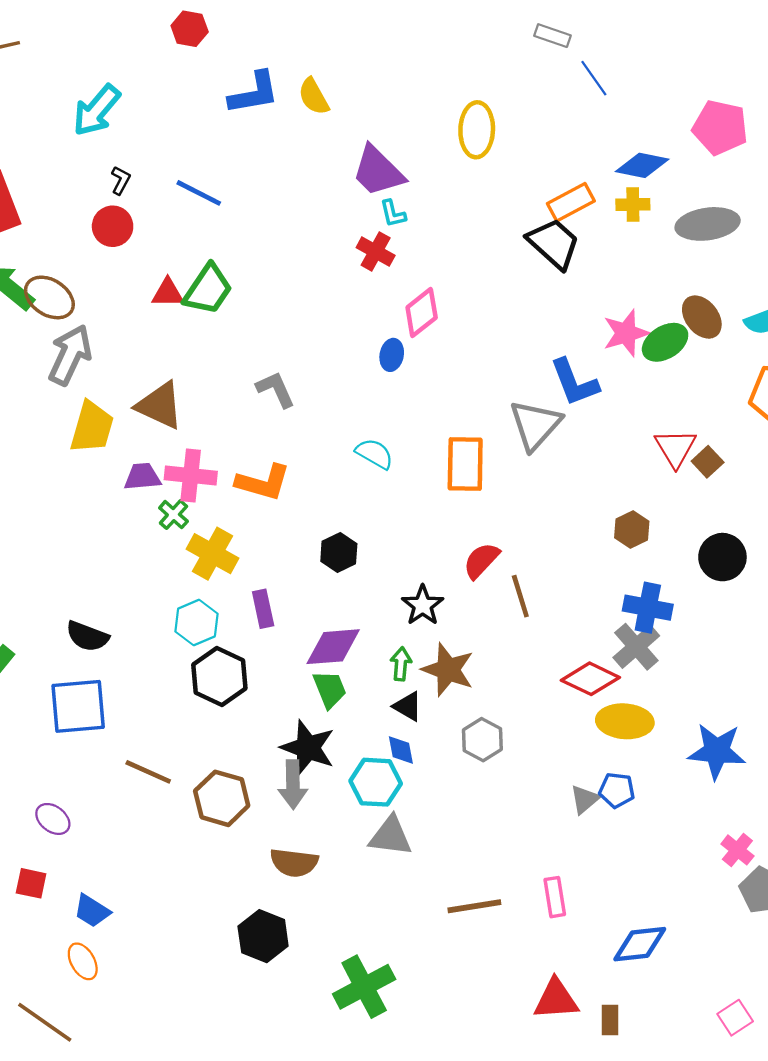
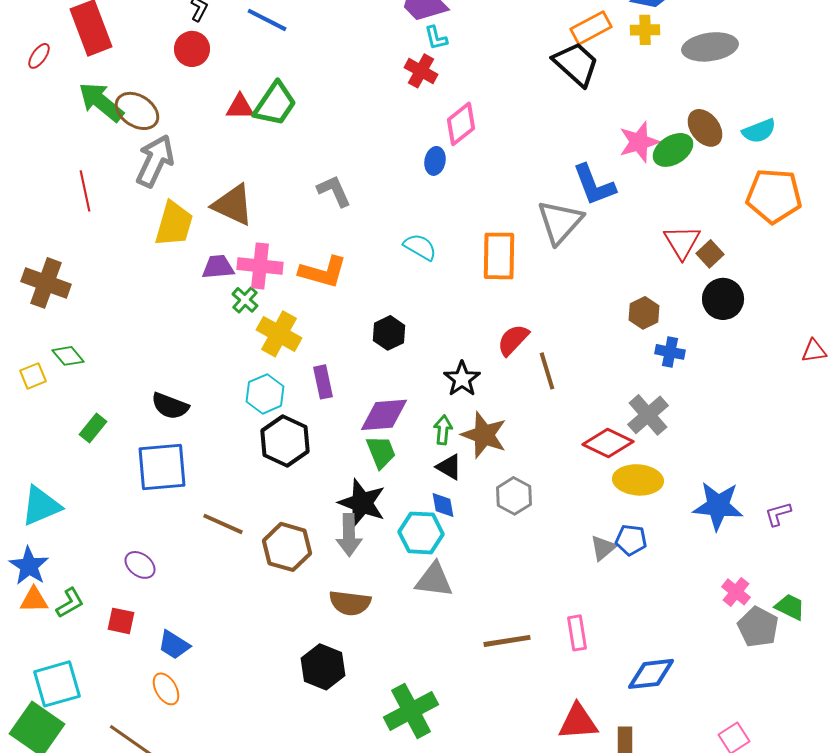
black circle: (722, 557) -> (723, 299), moved
blue cross: (648, 608) -> (670, 352), moved, size x0.7

